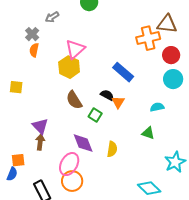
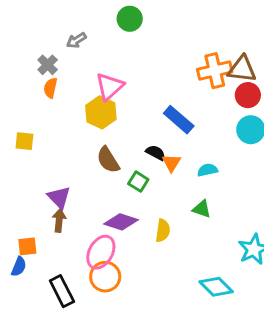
brown triangle: (167, 24) -> (242, 69), moved
cyan semicircle: (157, 107) -> (207, 170), moved
green triangle: (148, 133) -> (202, 209), moved
purple diamond: (83, 143) -> (121, 222), turned -50

